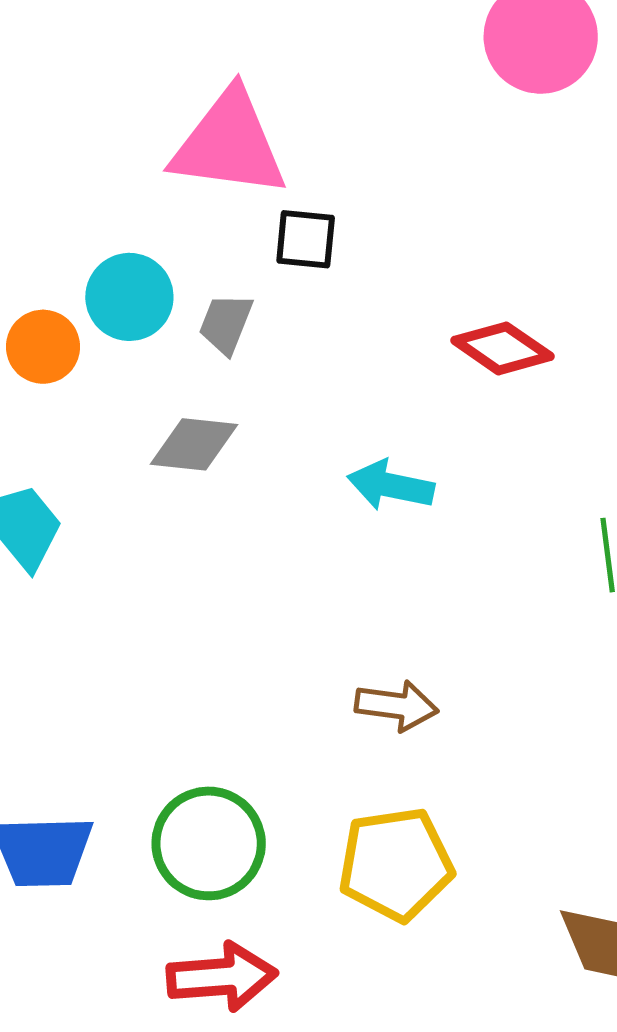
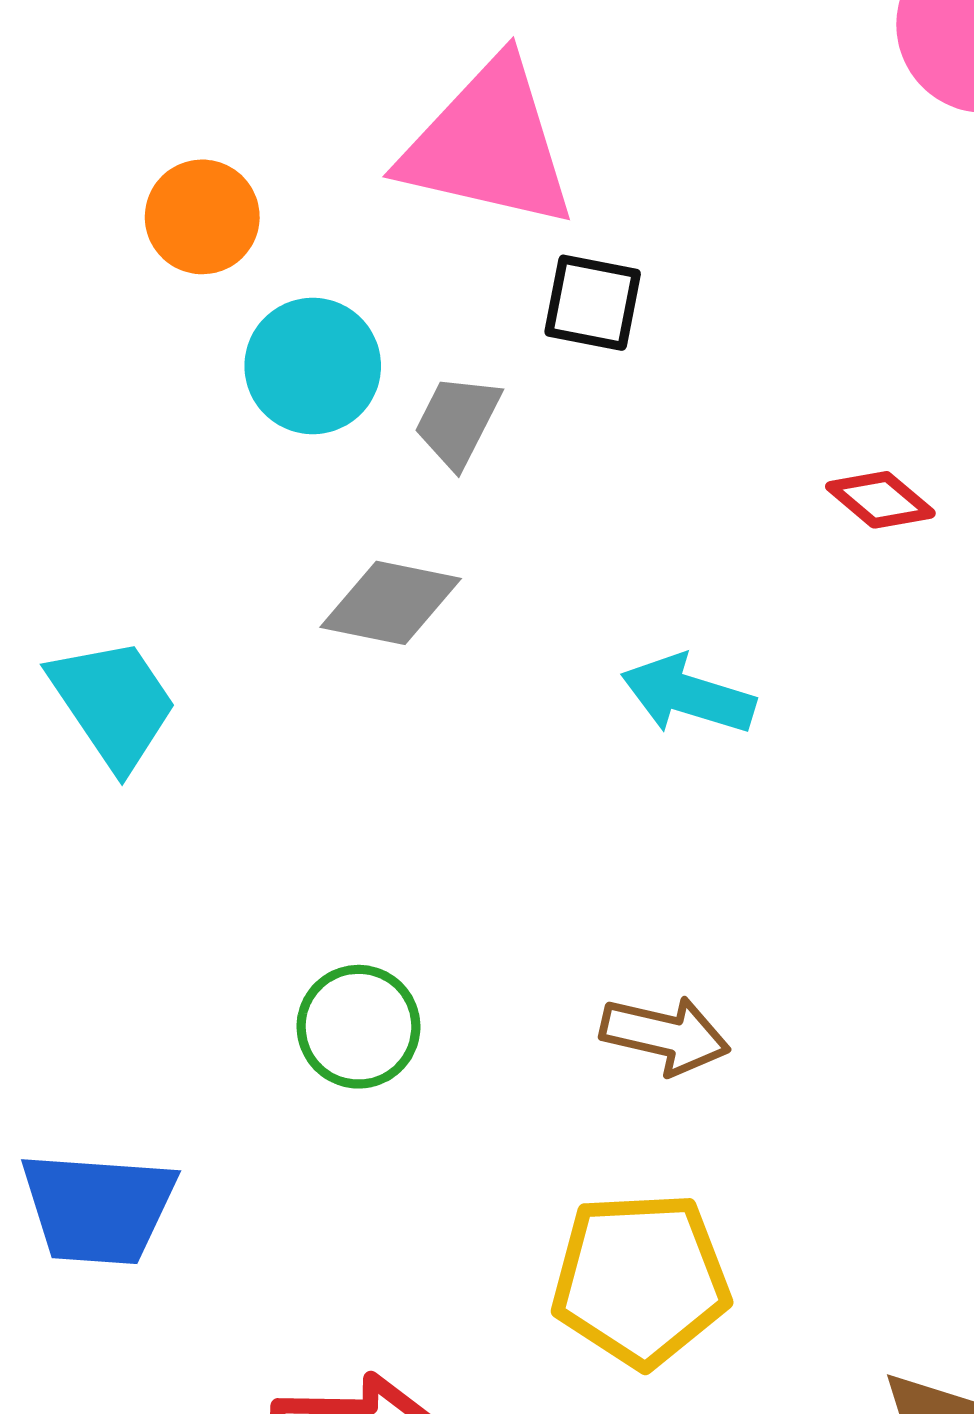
orange circle: (43, 347) -> (202, 217), moved
red diamond: (502, 348) -> (880, 500), size x0.7
green circle: (209, 843) -> (358, 1027), moved, size x0.7

